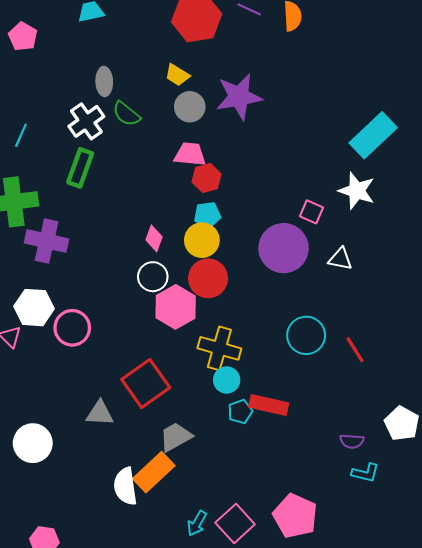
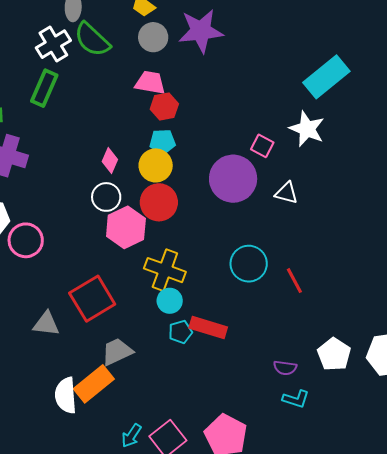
green semicircle: (126, 114) -> (92, 40), size x1.4

